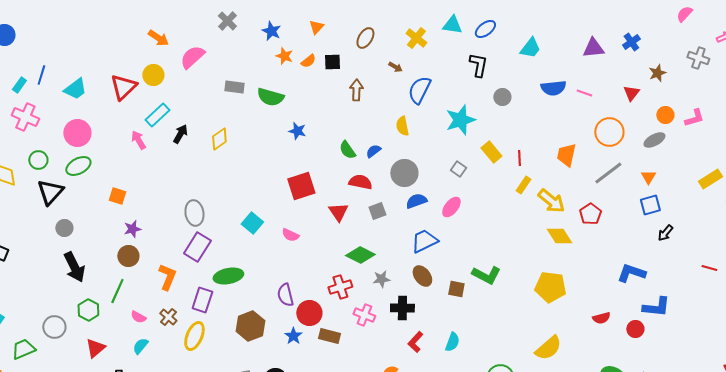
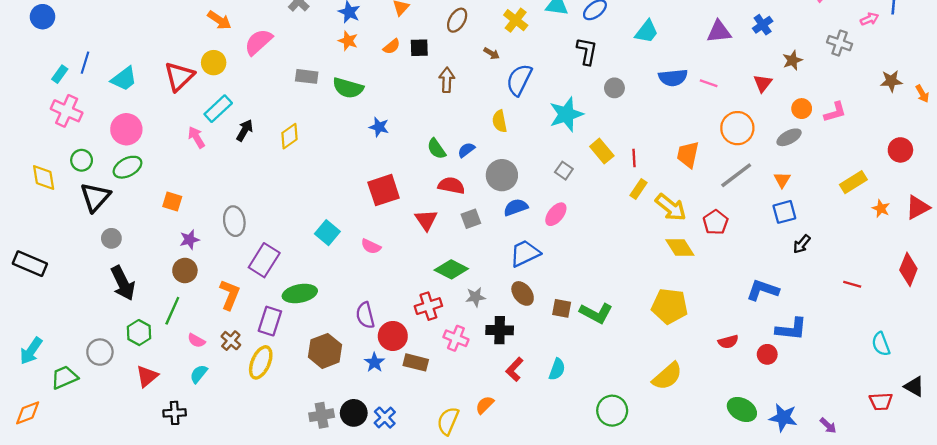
orange star: (284, 56) -> (348, 41), moved
gray ellipse: (194, 213) -> (234, 221), moved
green L-shape: (486, 275) -> (596, 313), moved

